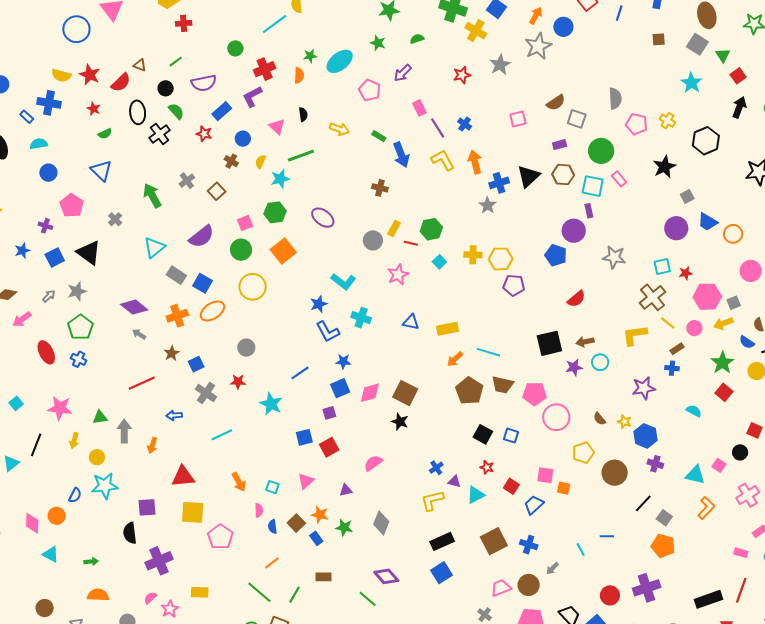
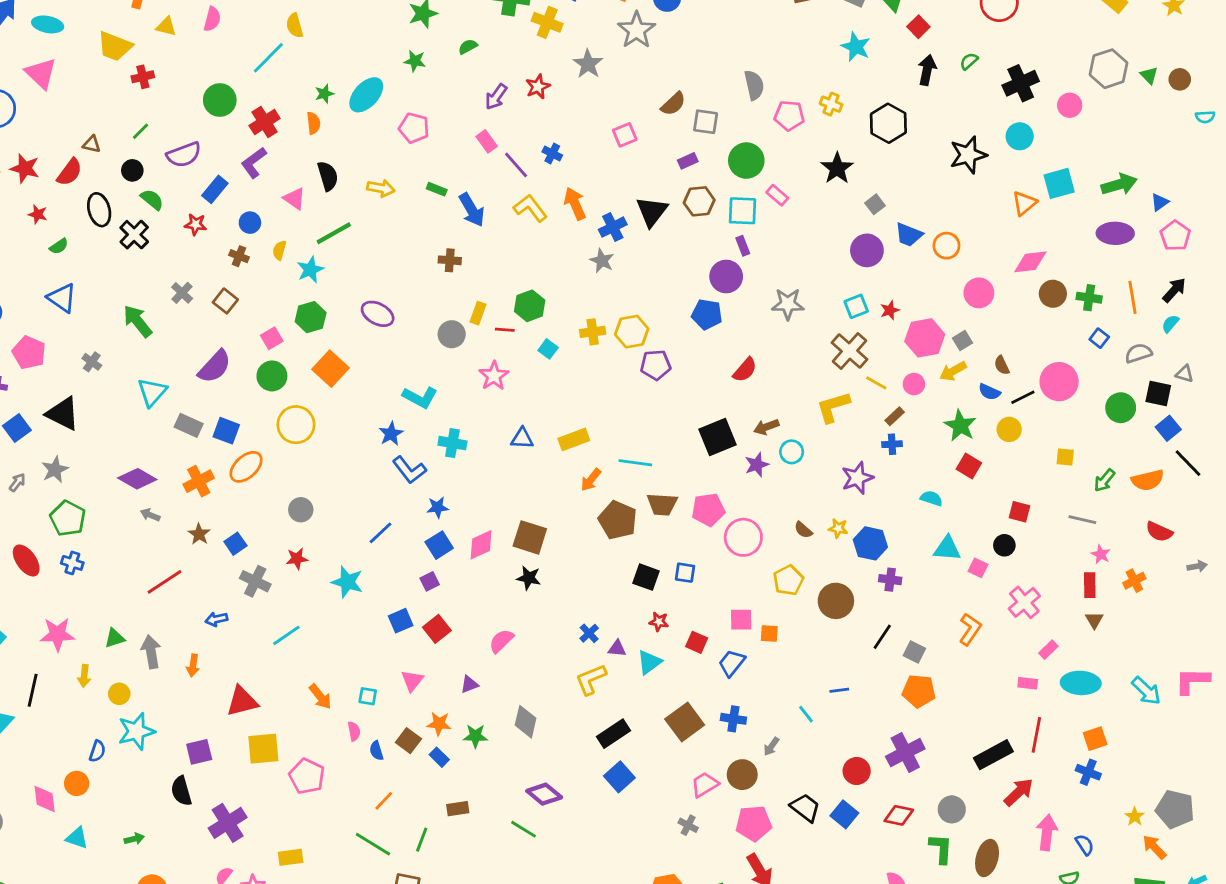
green circle: (235, 48) -> (220, 100), size x1.5
purple arrow: (403, 73) -> (496, 97), moved
black semicircle: (303, 114) -> (328, 176), size x1.5
cyan triangle: (695, 475) -> (947, 548), moved

